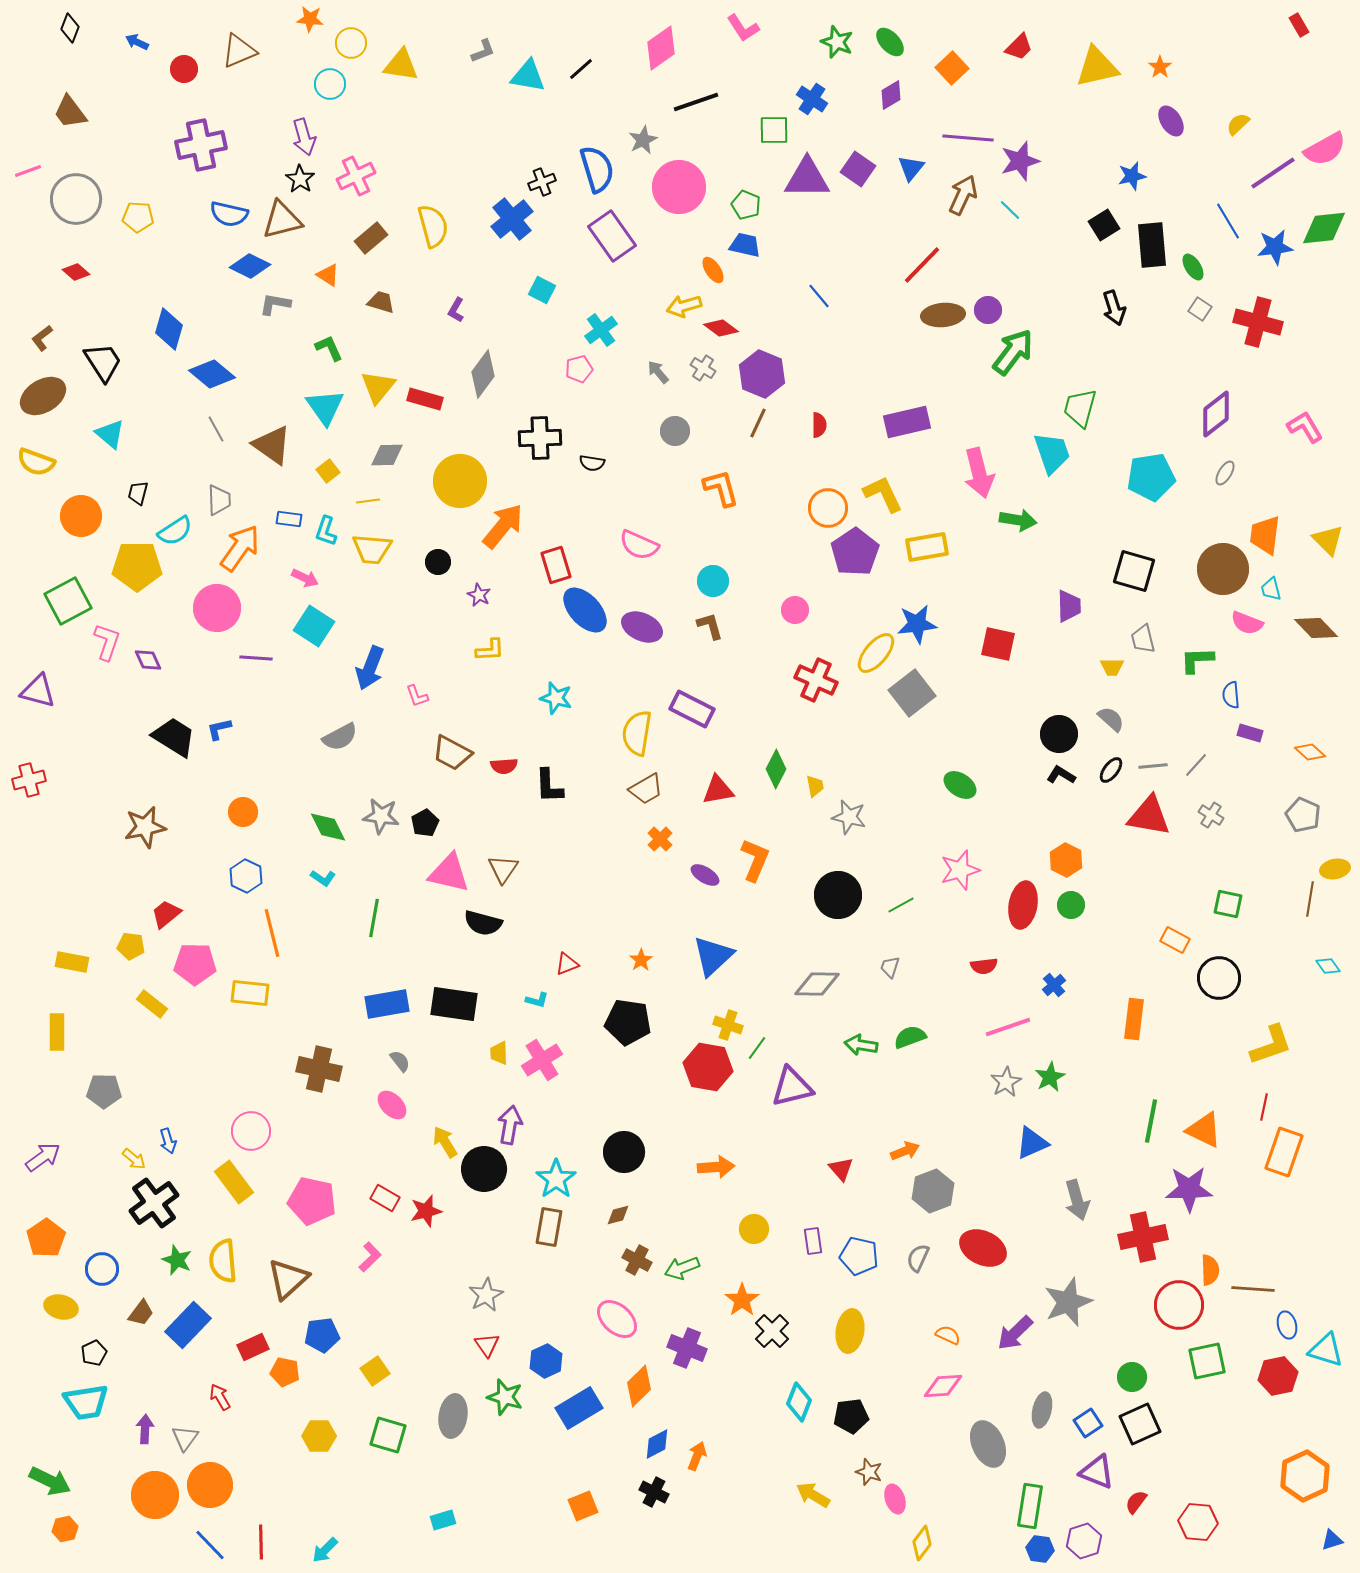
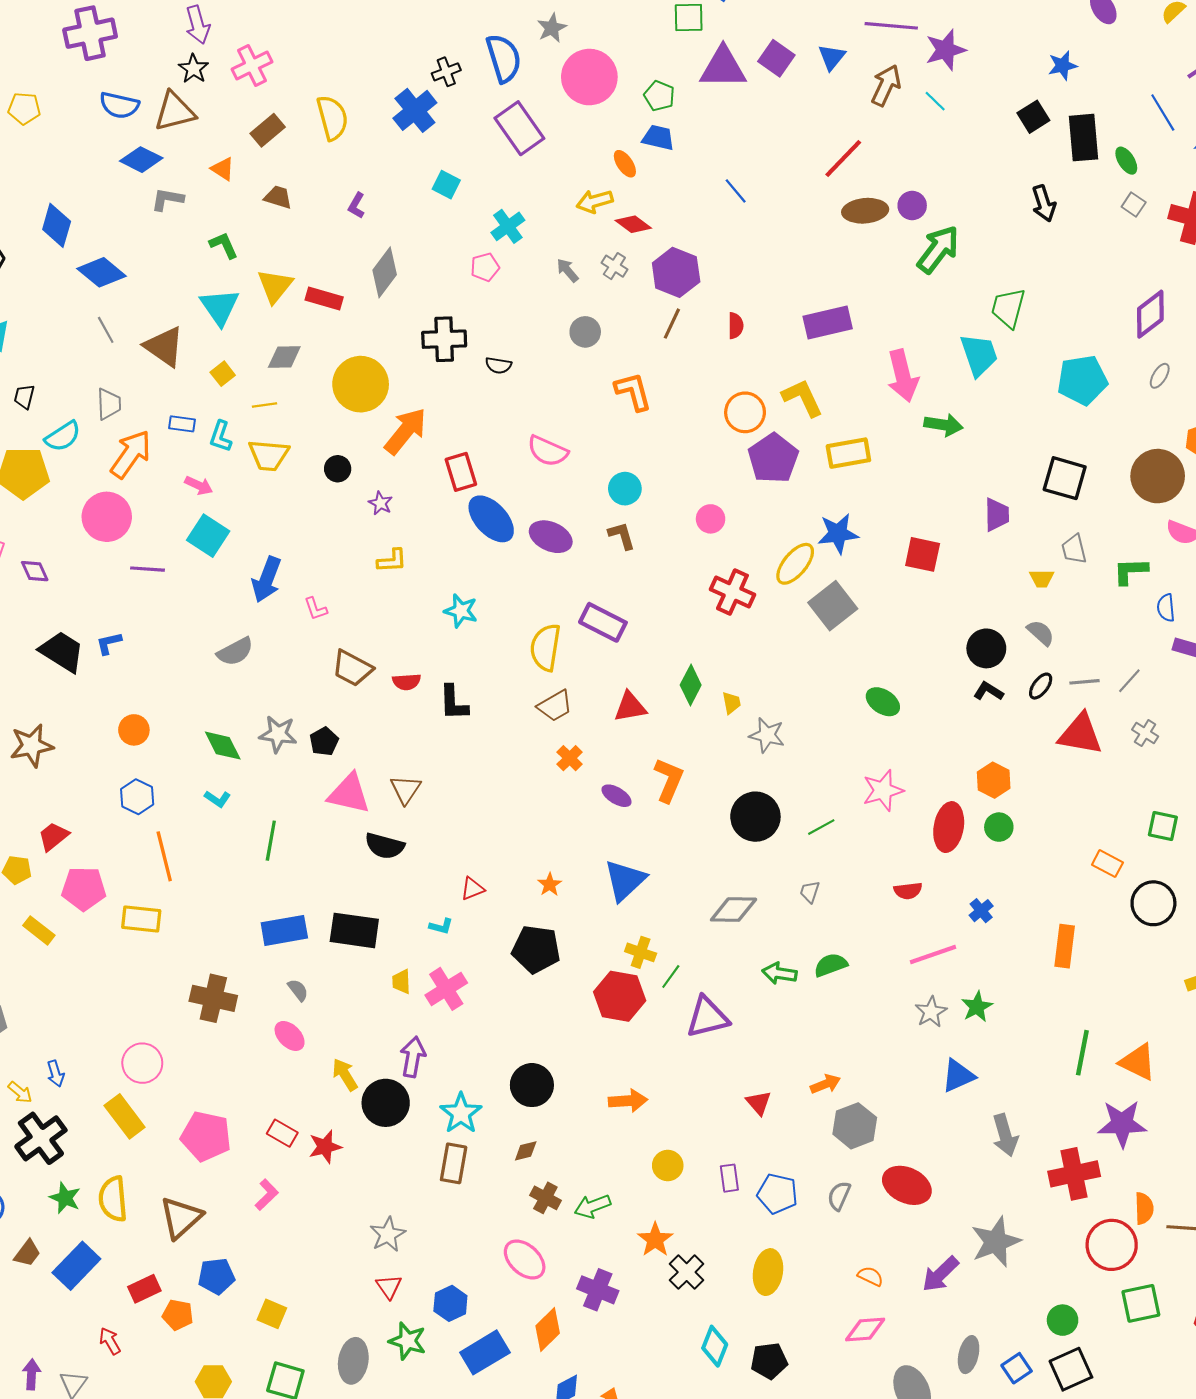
yellow square: (375, 1371) -> (272, 1314), turned -32

